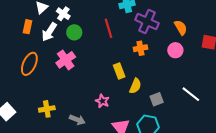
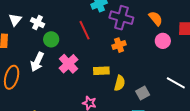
white arrow: (49, 32) -> (37, 62), moved
pink circle: (175, 50) -> (163, 41), moved
pink cross: (66, 60) -> (69, 64), moved
yellow rectangle: (119, 71) -> (101, 71), turned -63

